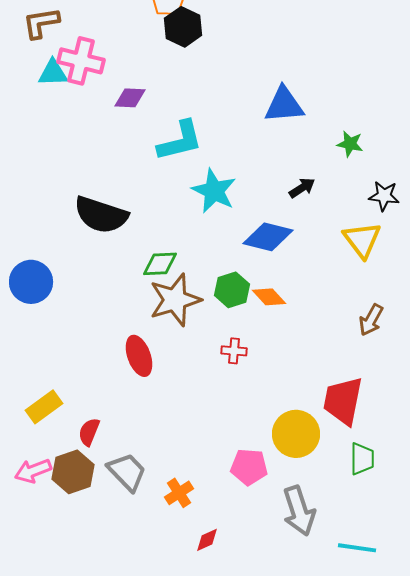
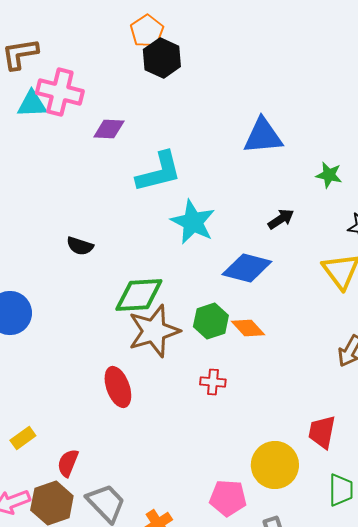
black semicircle: (101, 215) -> (80, 246), size x0.5
green diamond: (160, 264) -> (139, 295), size x1.4
red trapezoid: (343, 401) -> (322, 432), size x0.7
yellow rectangle: (44, 407) -> (23, 438), size x0.7

